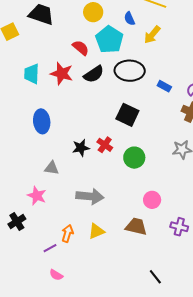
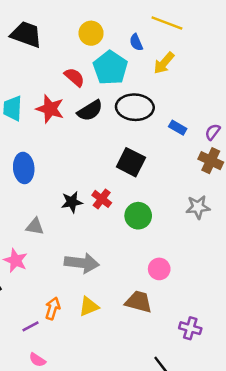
purple cross: (179, 227) -> (190, 328), moved

